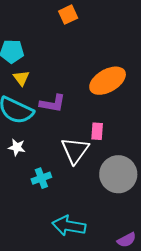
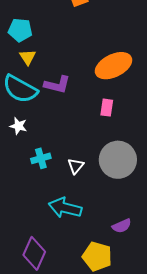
pink rectangle: (97, 131) -> (107, 108), moved
white triangle: (75, 150) -> (76, 166), moved, size x0.6

